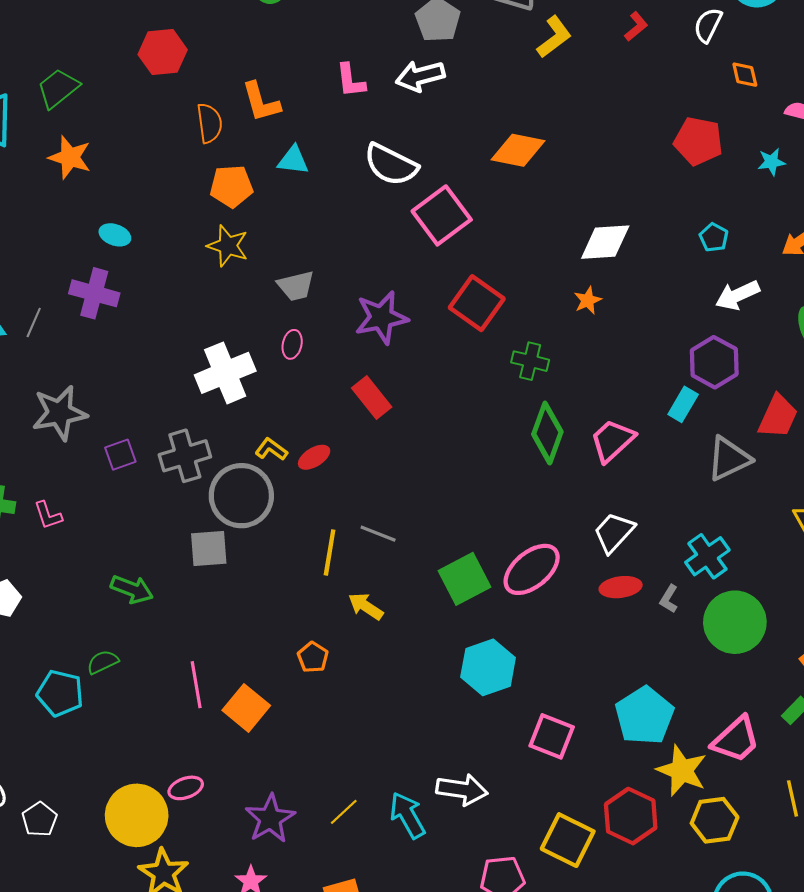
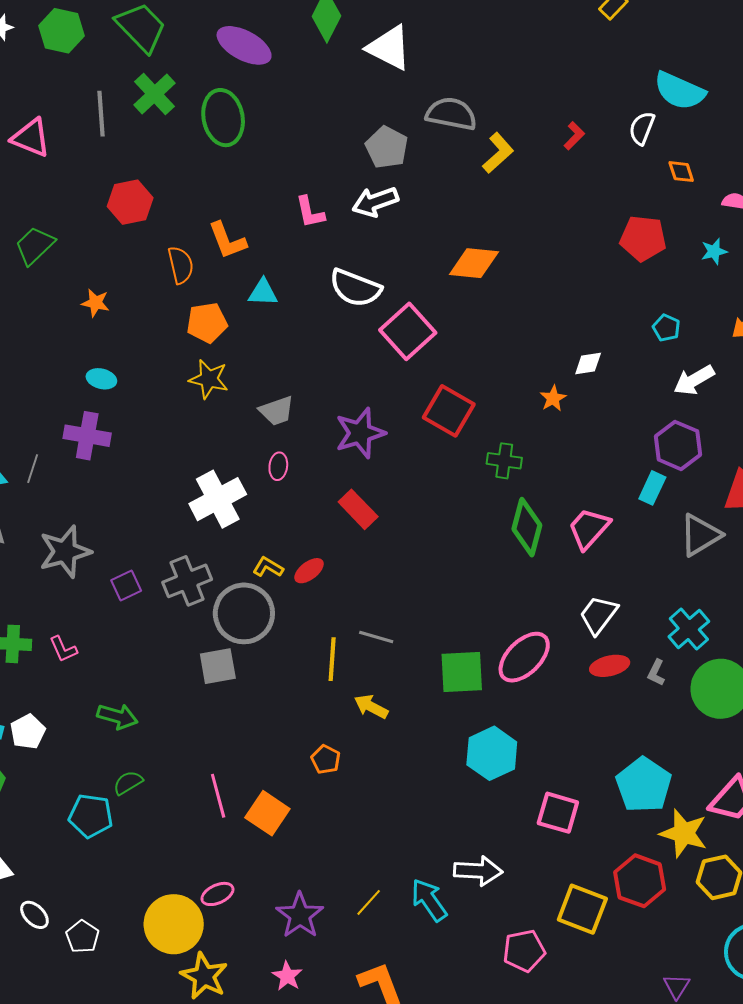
orange star: (70, 157) -> (95, 303), moved, size x0.7
white diamond: (605, 242) -> (588, 363), moved, size x0.6
green square: (465, 579) -> (462, 672), turned 30
green arrow: (132, 589) -> (117, 716), moved

